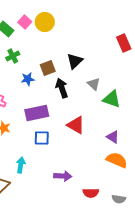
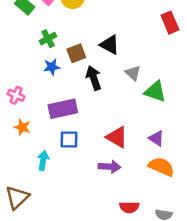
green cross: (13, 56) -> (48, 39), moved
black triangle: (75, 61) -> (110, 45), turned -48
red triangle: (76, 125) -> (117, 137), moved
cyan arrow: (21, 165) -> (43, 160), moved
purple arrow: (63, 176) -> (110, 167), moved

